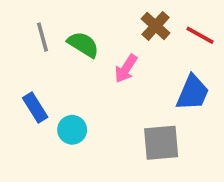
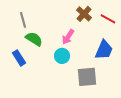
green semicircle: (83, 44) -> (34, 39), moved
cyan circle: (72, 130) -> (62, 56), moved

